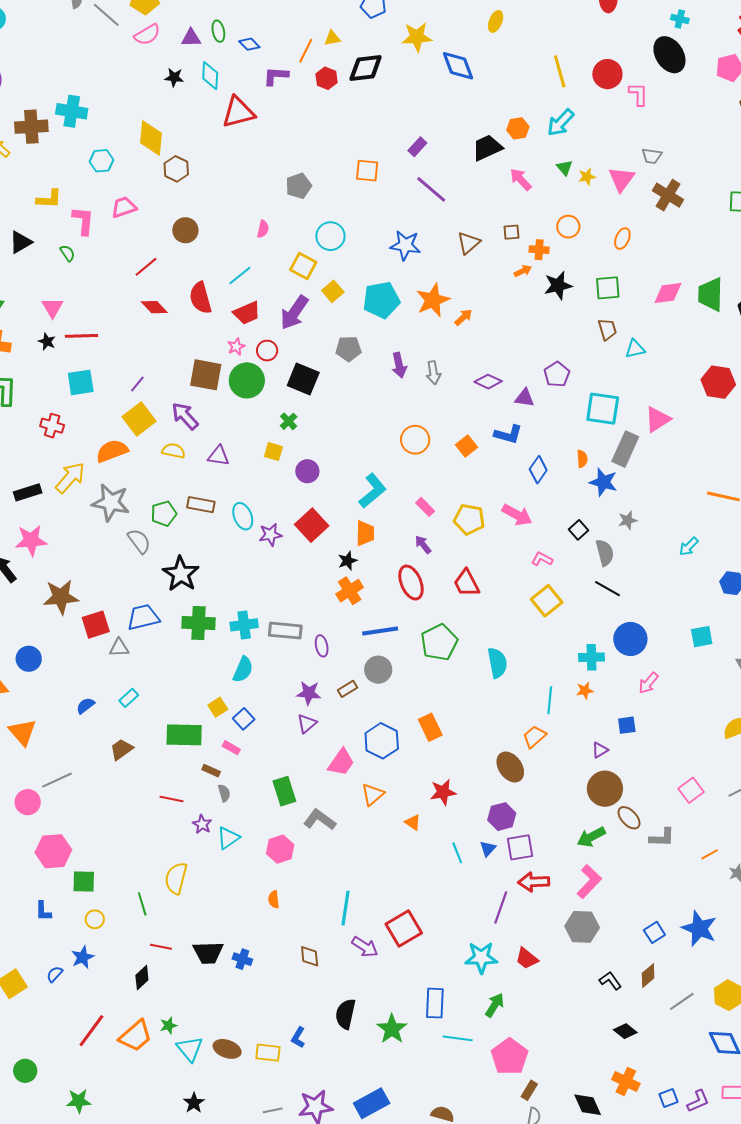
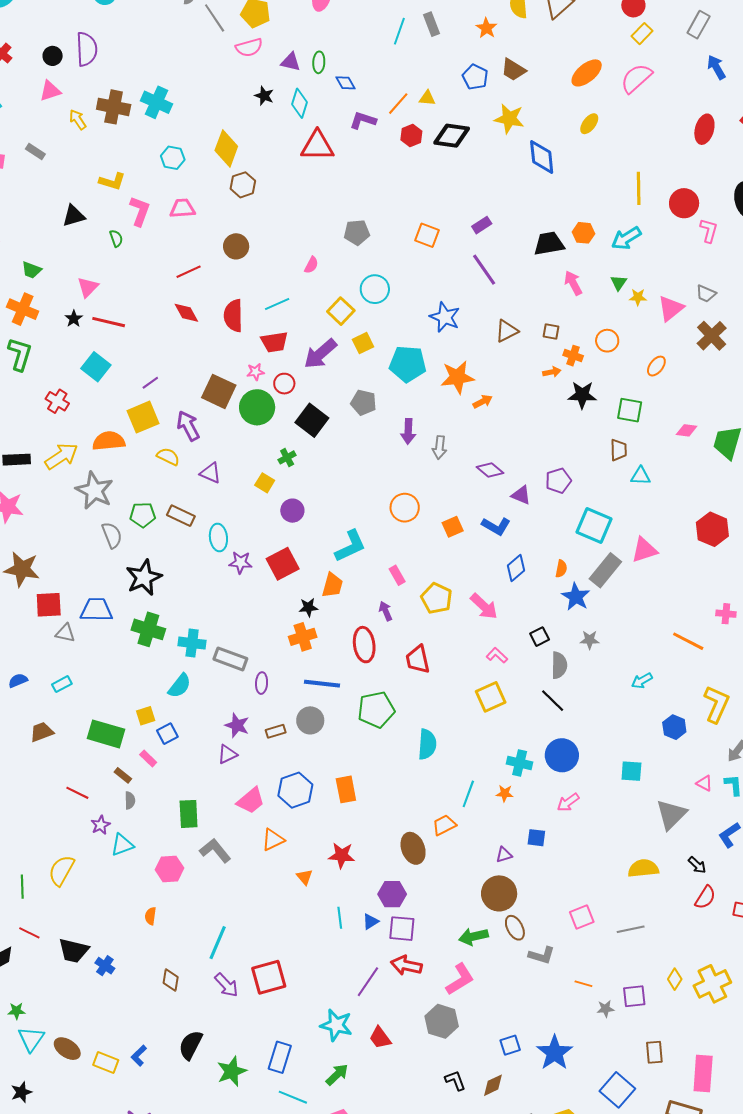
pink diamond: (668, 293) -> (687, 430), size x0.7
cyan square: (81, 382) -> (96, 367), turned 32
orange line: (710, 854) -> (583, 984), turned 30

